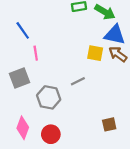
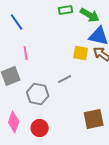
blue line: (23, 30) -> (17, 22), moved
brown square: (109, 124) -> (94, 119), size x1.5

